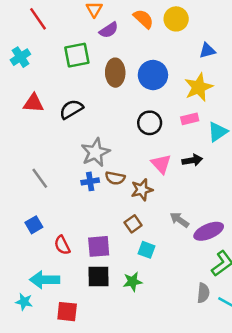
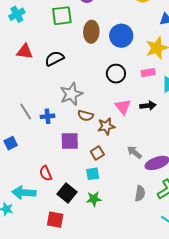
blue cross: (90, 181) -> (48, 116), moved
blue square: (34, 225) -> (11, 143), moved
red semicircle: (62, 245) -> (46, 173), moved
purple square: (99, 246) -> (70, 141), moved
cyan square: (147, 250) -> (93, 174), moved, turned -32
black square: (98, 277) -> (67, 193), turned 36
gray semicircle: (203, 293) -> (140, 193), moved
red square: (67, 312) -> (55, 220), moved

